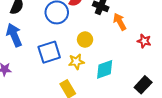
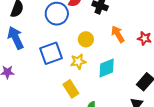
orange arrow: (120, 22) -> (118, 34), moved

